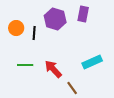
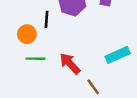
orange circle: (16, 28) -> (27, 34), moved

